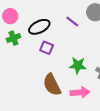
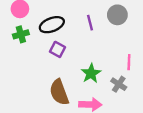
purple line: (72, 21) -> (90, 23), turned 32
green star: (78, 65) -> (91, 73), turned 30

